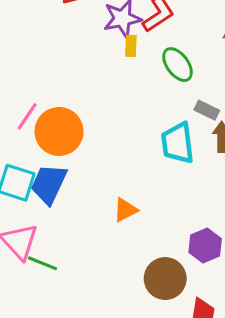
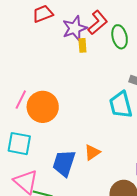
green ellipse: (178, 65) -> (120, 37), moved, turned 30
blue trapezoid: (49, 184) -> (64, 163), moved

